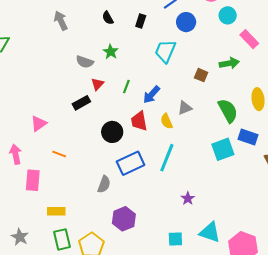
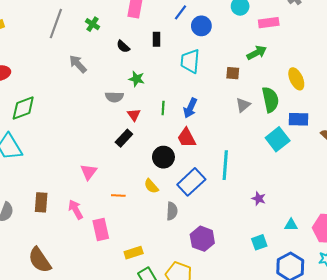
pink rectangle: (249, 39) -> (269, 23), turned -36
gray triangle: (185, 108) -> (243, 105), moved
green semicircle: (228, 111) -> (270, 100), turned 35
yellow semicircle: (167, 121) -> (151, 186), moved
cyan triangle: (210, 232) -> (291, 225), size x0.6

